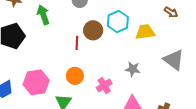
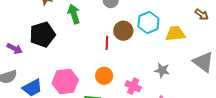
pink cross: (104, 86) -> (133, 86), turned -35

